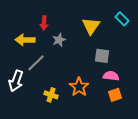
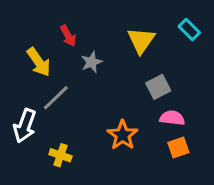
red arrow: (44, 23) -> (68, 36), turned -32
yellow arrow: (25, 40) -> (39, 62), turned -126
gray square: (102, 56) -> (158, 87), turned -35
yellow cross: (51, 95) -> (60, 155), moved

